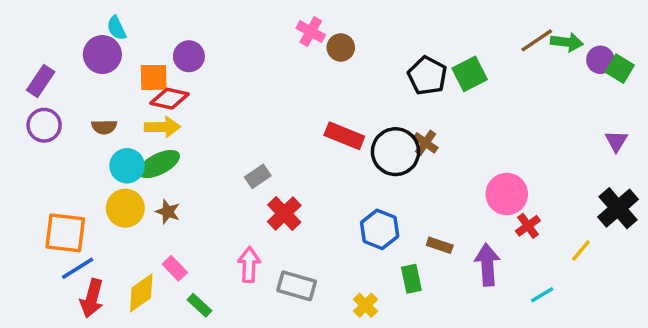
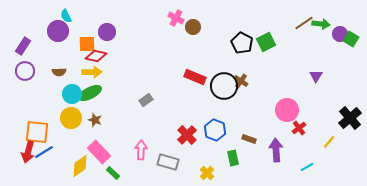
purple triangle: (616, 141) -> (316, 76), moved
red cross: (284, 213) -> (187, 135), moved
pink rectangle: (175, 268) -> (99, 152), size x1.6
red arrow: (92, 298) -> (28, 152), moved

